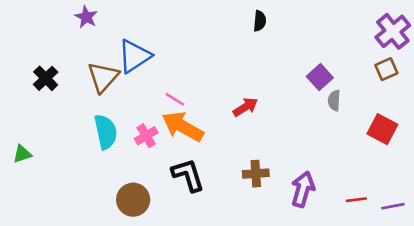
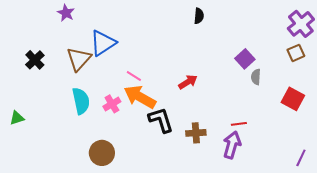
black L-shape: (188, 175) -> (161, 120), moved
red line: (356, 200) -> (239, 124), moved
purple line: (393, 206) -> (301, 158), turned -54

